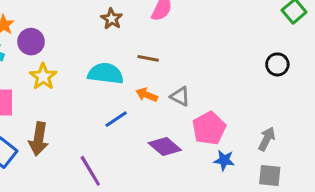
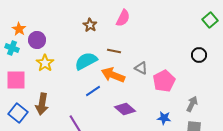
cyan semicircle: (106, 74) -> (86, 61), turned -35
orange arrow: (147, 95) -> (113, 75), size x1.6
gray triangle: (180, 96) -> (141, 68), moved
pink pentagon: (209, 128) -> (164, 81), moved

